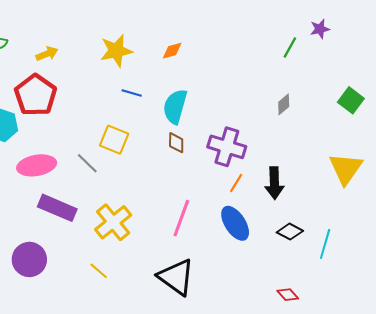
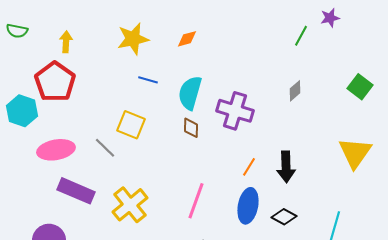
yellow arrow: (47, 54) -> (66, 42), turned -65
purple cross: (227, 147) -> (235, 111), moved
blue ellipse: (235, 223) -> (248, 206), turned 44
black diamond: (290, 232) -> (284, 217), moved

